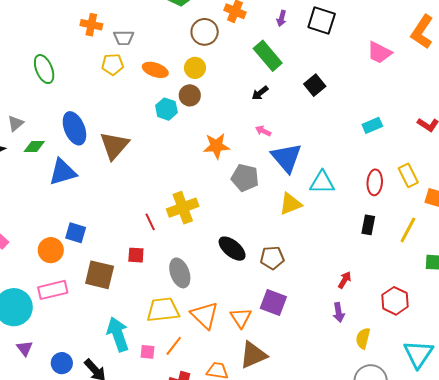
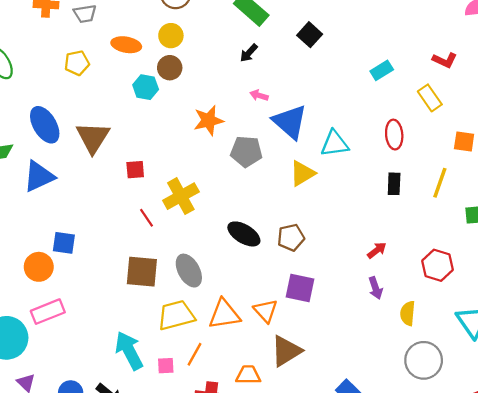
yellow pentagon: (113, 64) -> (77, 63), moved
yellow rectangle: (408, 175) -> (430, 98), moved
red square: (136, 255) -> (135, 170), moved
brown square: (100, 275) -> (142, 272), moved
red arrow: (345, 280) -> (377, 250), turned 30
orange triangle: (205, 315) -> (224, 314), turned -44

